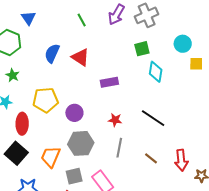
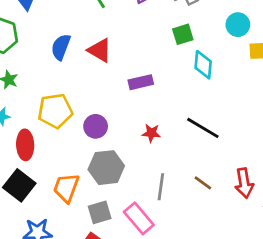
gray line: (119, 148) -> (161, 187), moved

